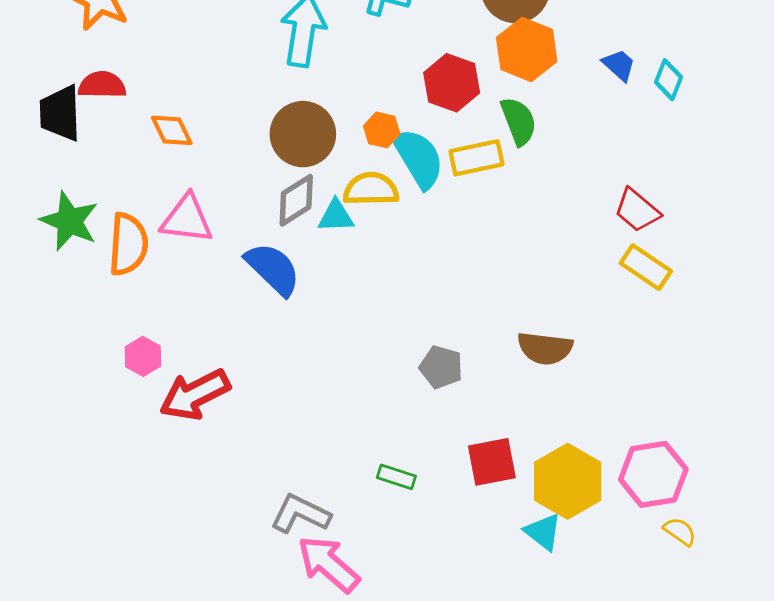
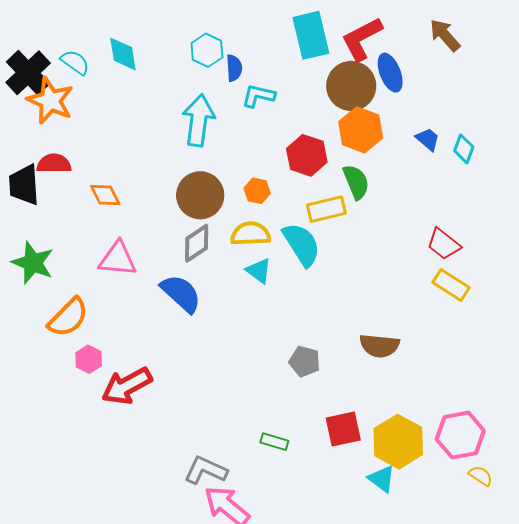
cyan semicircle: (418, 158) -> (302, 244), moved
cyan triangle: (336, 216) -> (259, 271), moved, turned 40
orange semicircle: (128, 244) -> (68, 317), moved, turned 42

